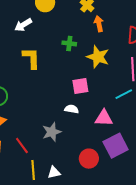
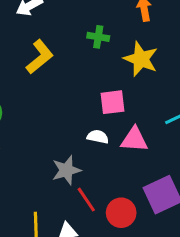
yellow L-shape: (31, 58) -> (40, 57), turned 50
pink triangle: (104, 118) -> (134, 139), moved
red line: (22, 146) -> (86, 200), moved

